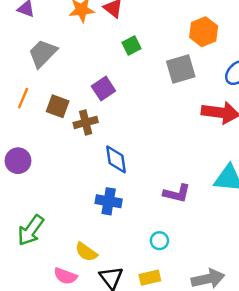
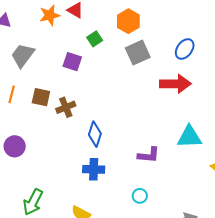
orange hexagon: (204, 32) -> (128, 21), moved
purple square: (103, 88) -> (72, 62), moved, turned -30
blue diamond: (116, 159) -> (95, 134), turned 35

